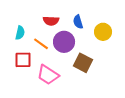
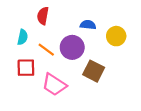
red semicircle: (51, 21) -> (43, 16), moved, turned 98
blue semicircle: (78, 22) -> (88, 25), turned 112

